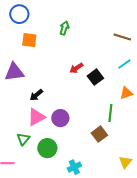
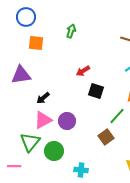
black square: (95, 77) -> (96, 91), moved, turned -35
green line: (110, 113) -> (117, 116), turned 36
green triangle: (23, 139) -> (30, 142), size x1.5
cyan cross: (74, 167) -> (81, 170), turned 32

